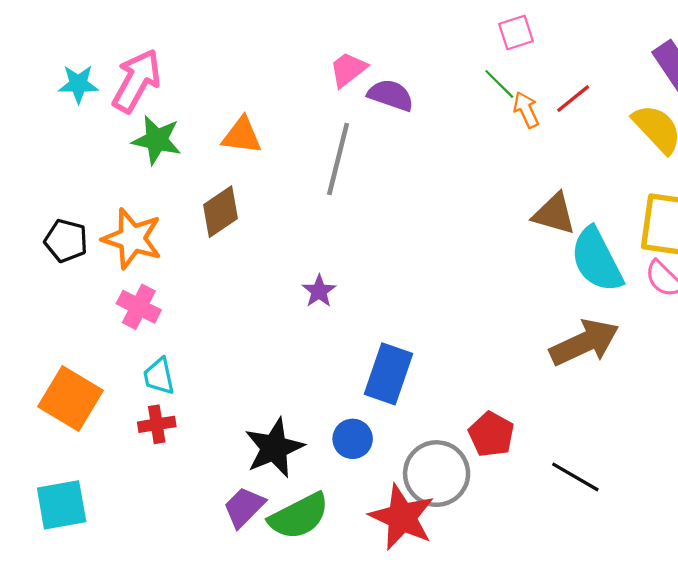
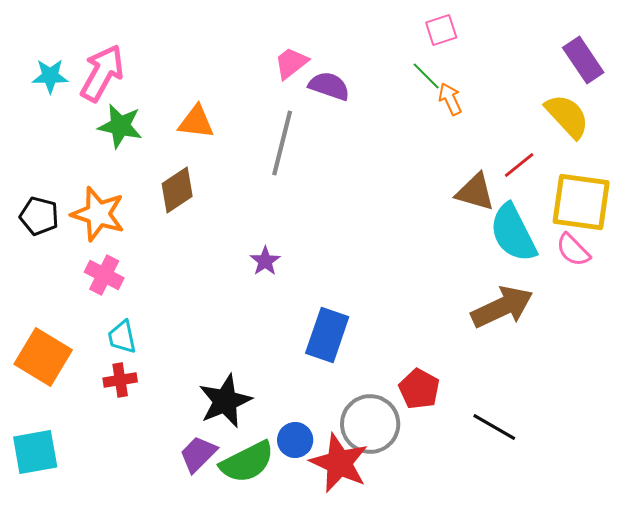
red line: (573, 99) -> (519, 165), moved
blue circle: (353, 439) -> (295, 440), moved

